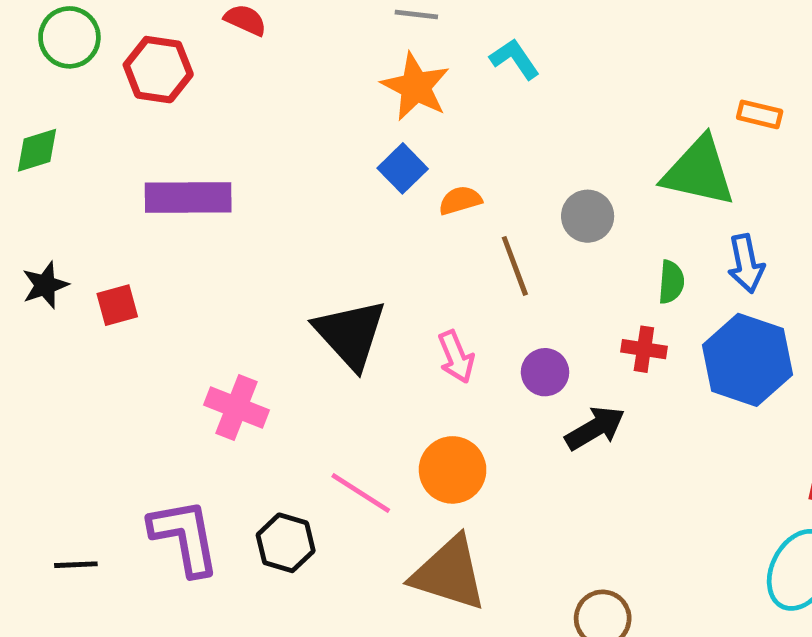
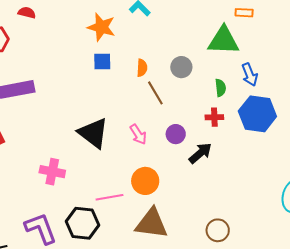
blue square: (403, 168) -> (102, 61), turned -36
orange semicircle: (460, 200) -> (142, 68), moved, turned 120
pink line: (361, 493) -> (109, 197), turned -32
black hexagon: (286, 543) -> (83, 223), size x1.4

